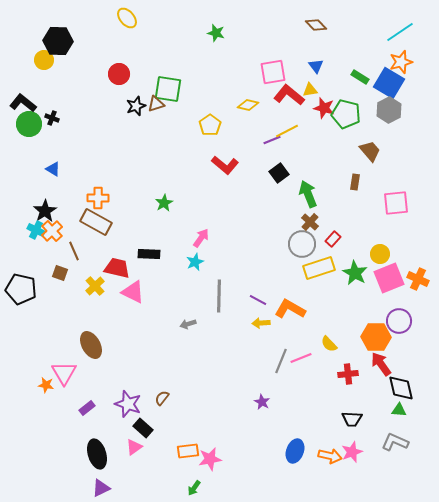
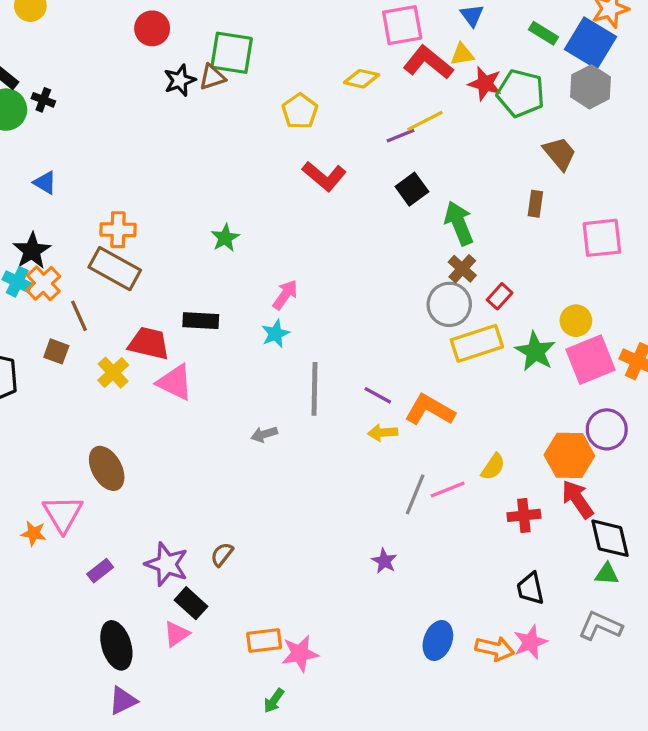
yellow semicircle: (329, 344) -> (493, 467), turned -102
black trapezoid: (352, 419) -> (530, 589), turned 75

